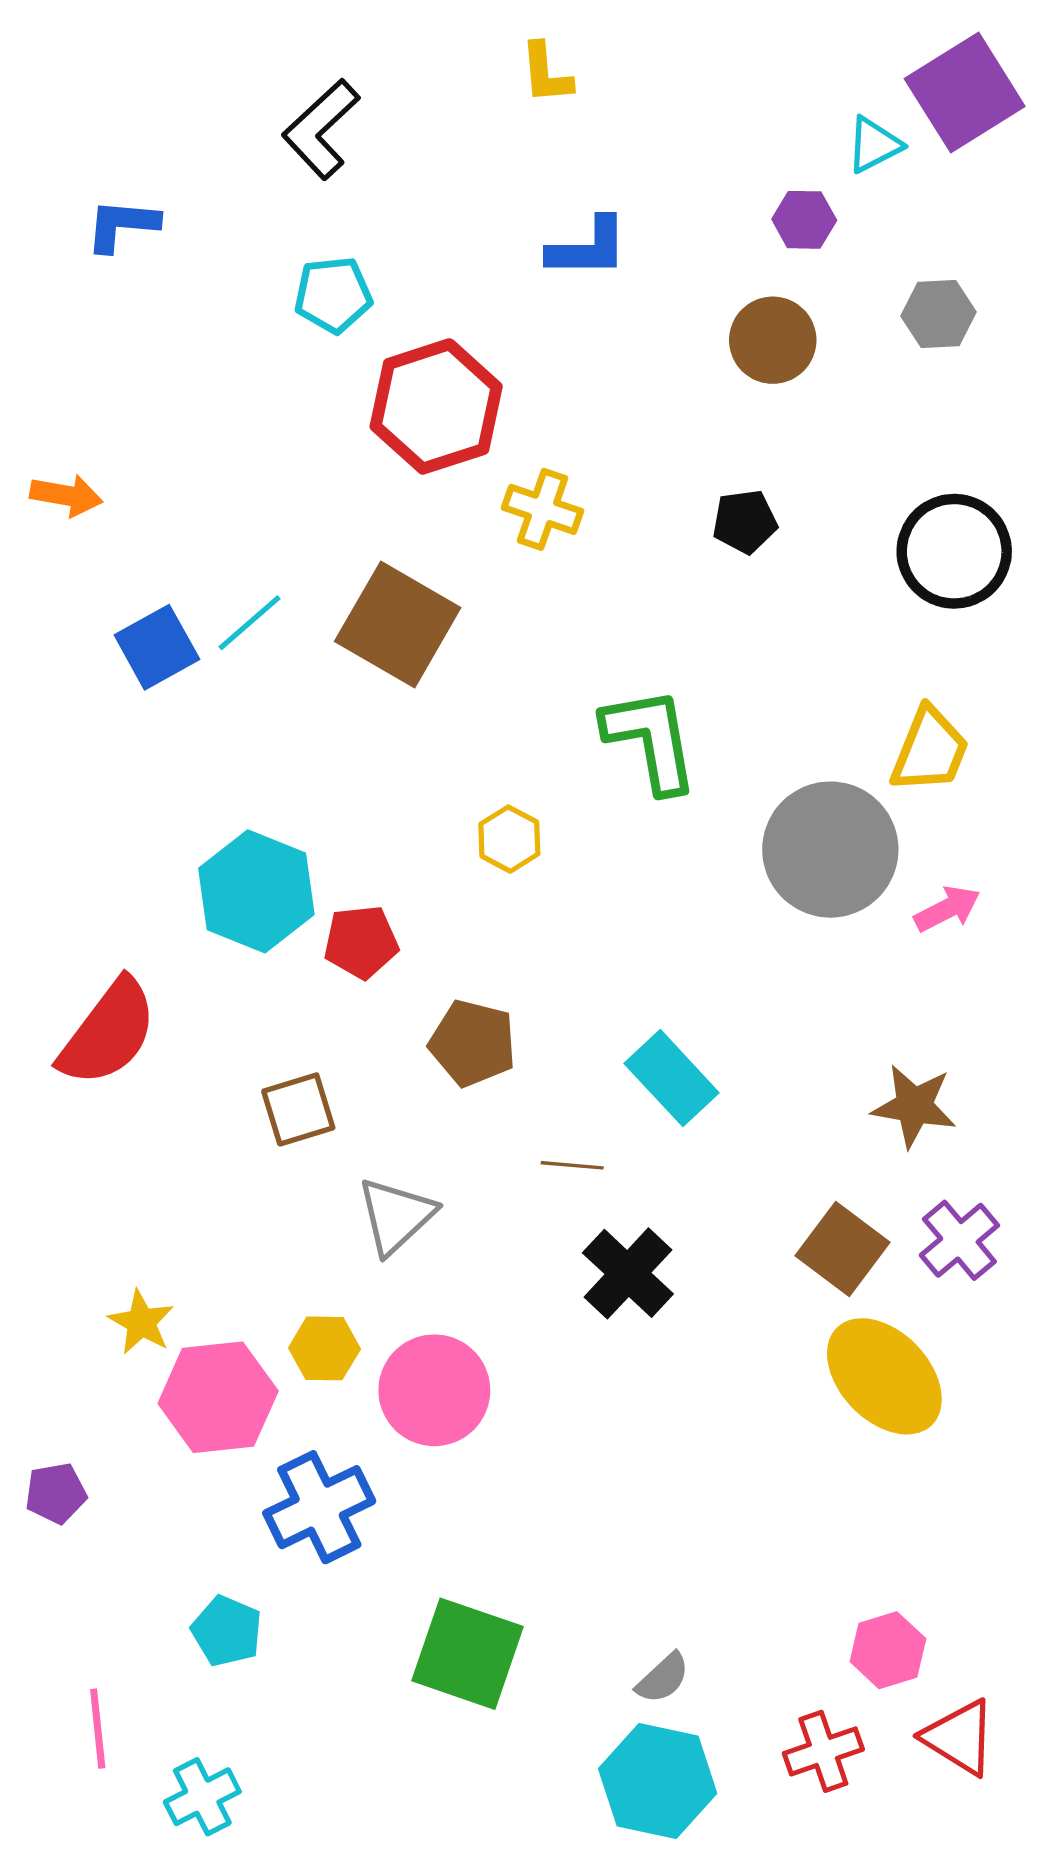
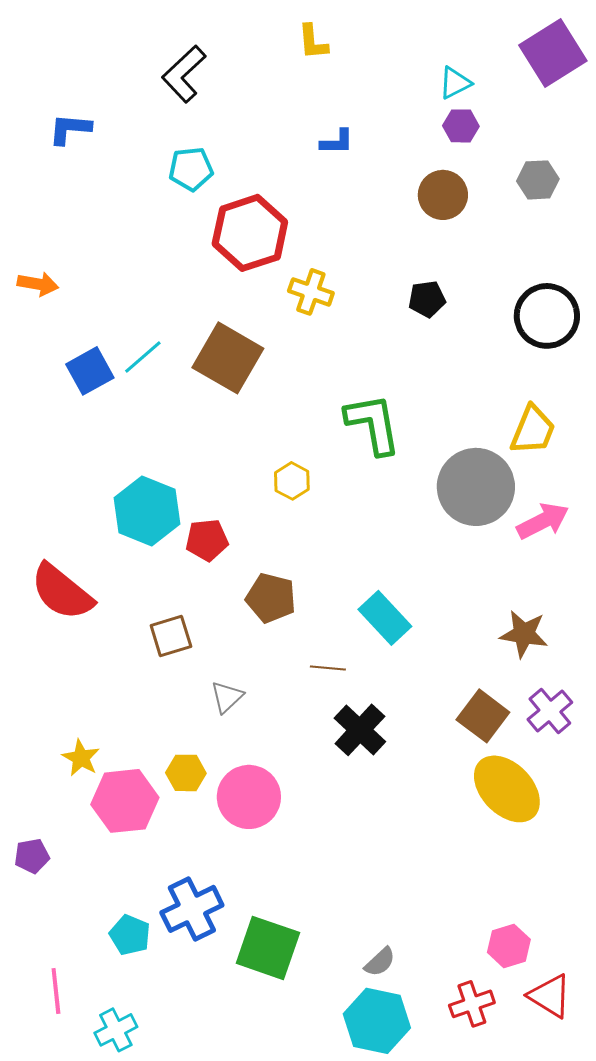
cyan triangle: (874, 145) -> (455, 83), moved
blue L-shape: (588, 248) -> (337, 142), size x0.7
pink arrow: (947, 909) -> (543, 521), size x1.4
red semicircle: (108, 1033) -> (62, 592), turned 92
gray triangle: (396, 1216) -> (227, 697), size x0.7
blue cross: (319, 1507) -> (192, 909), moved

